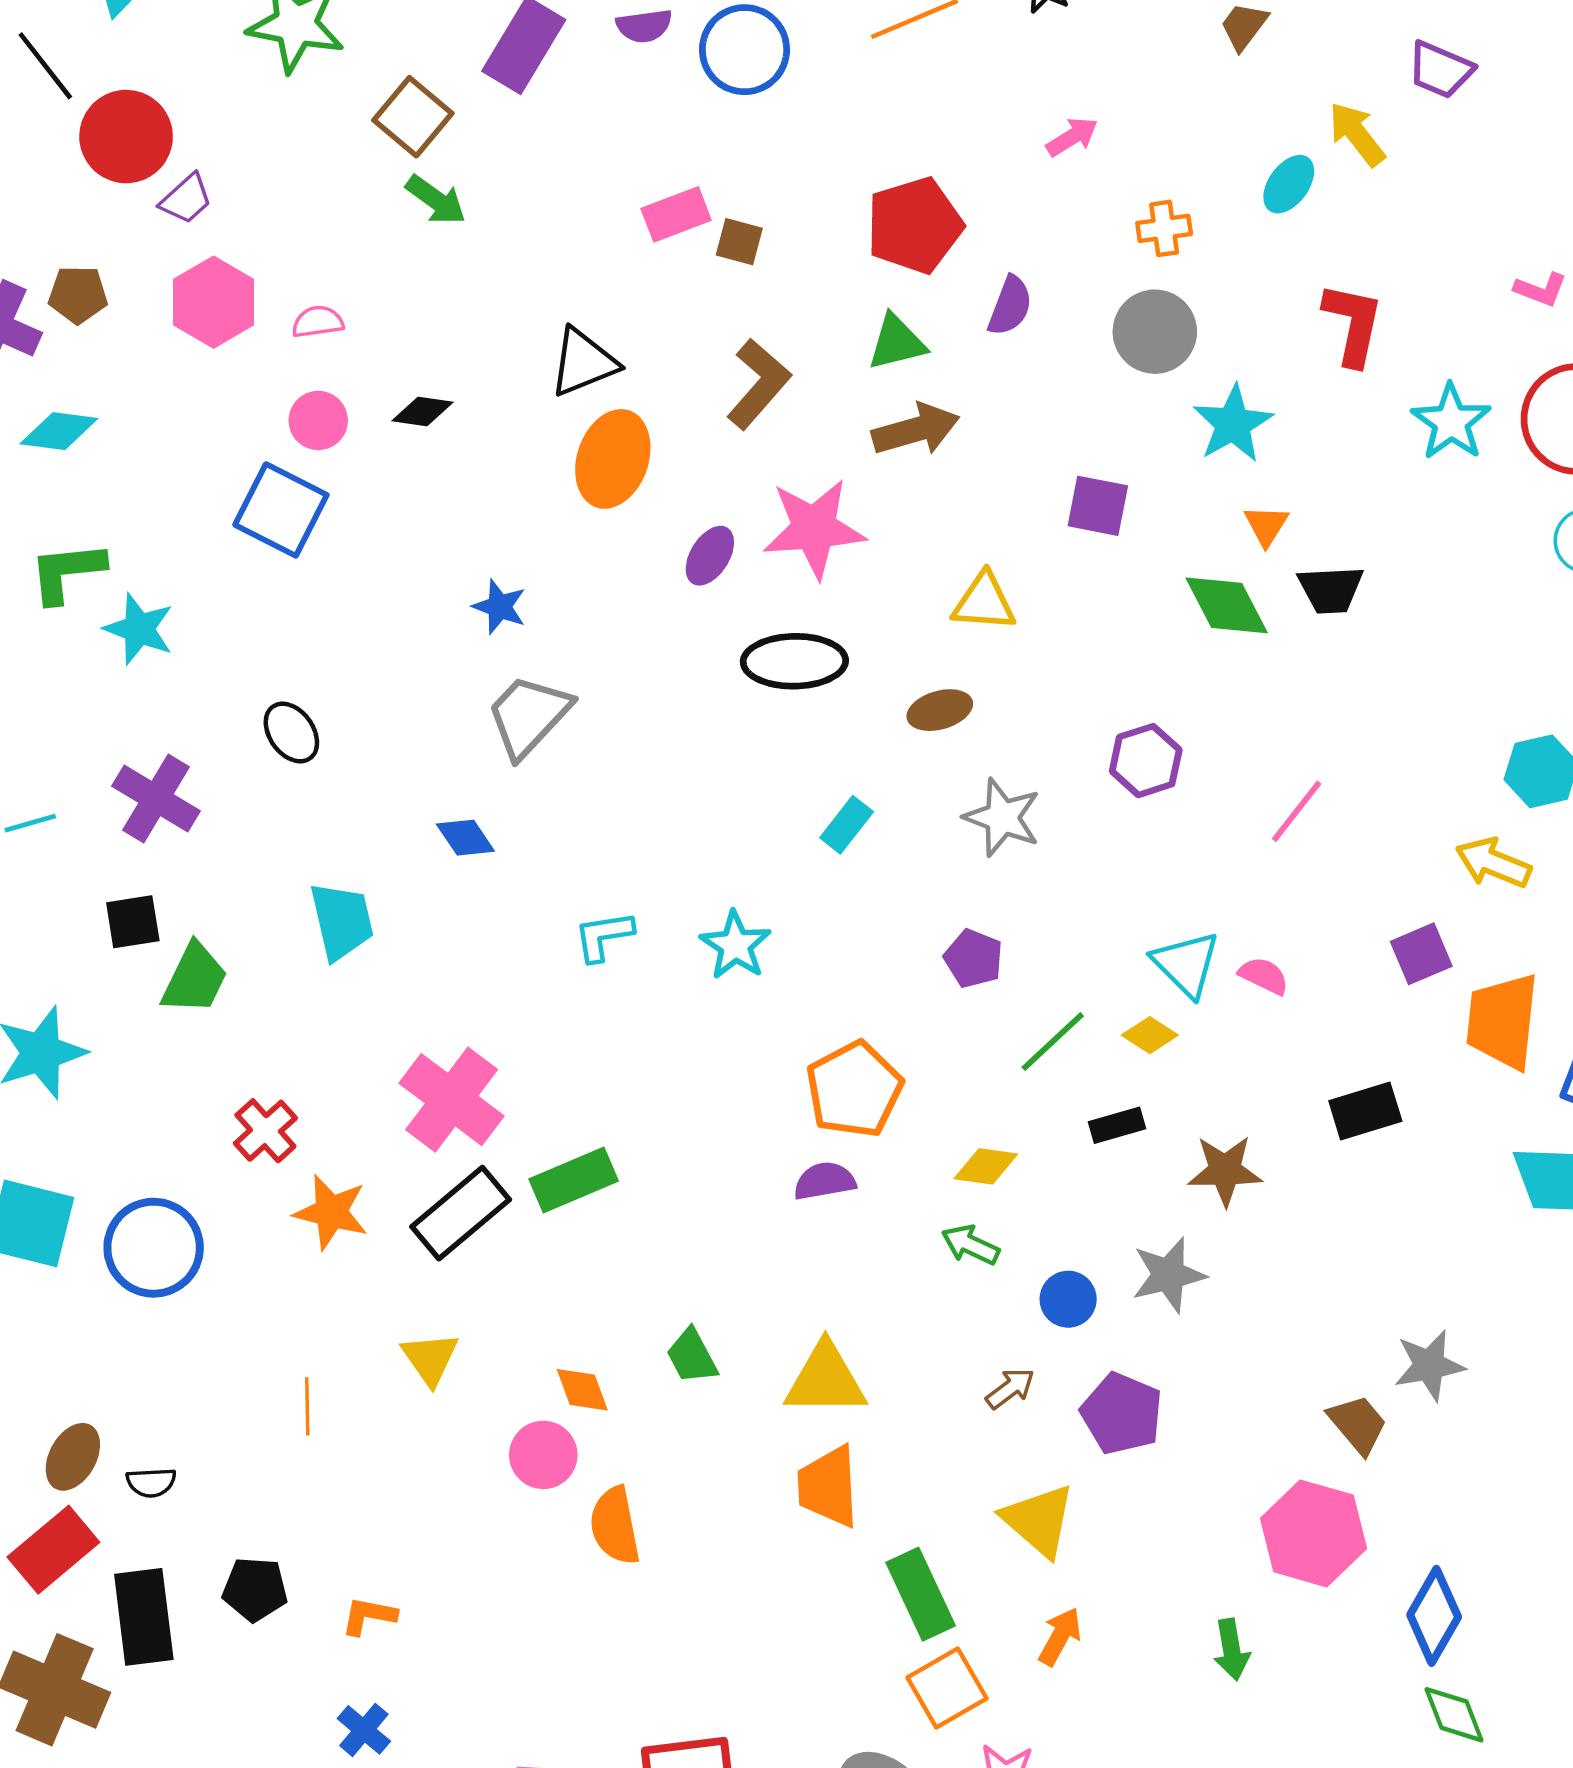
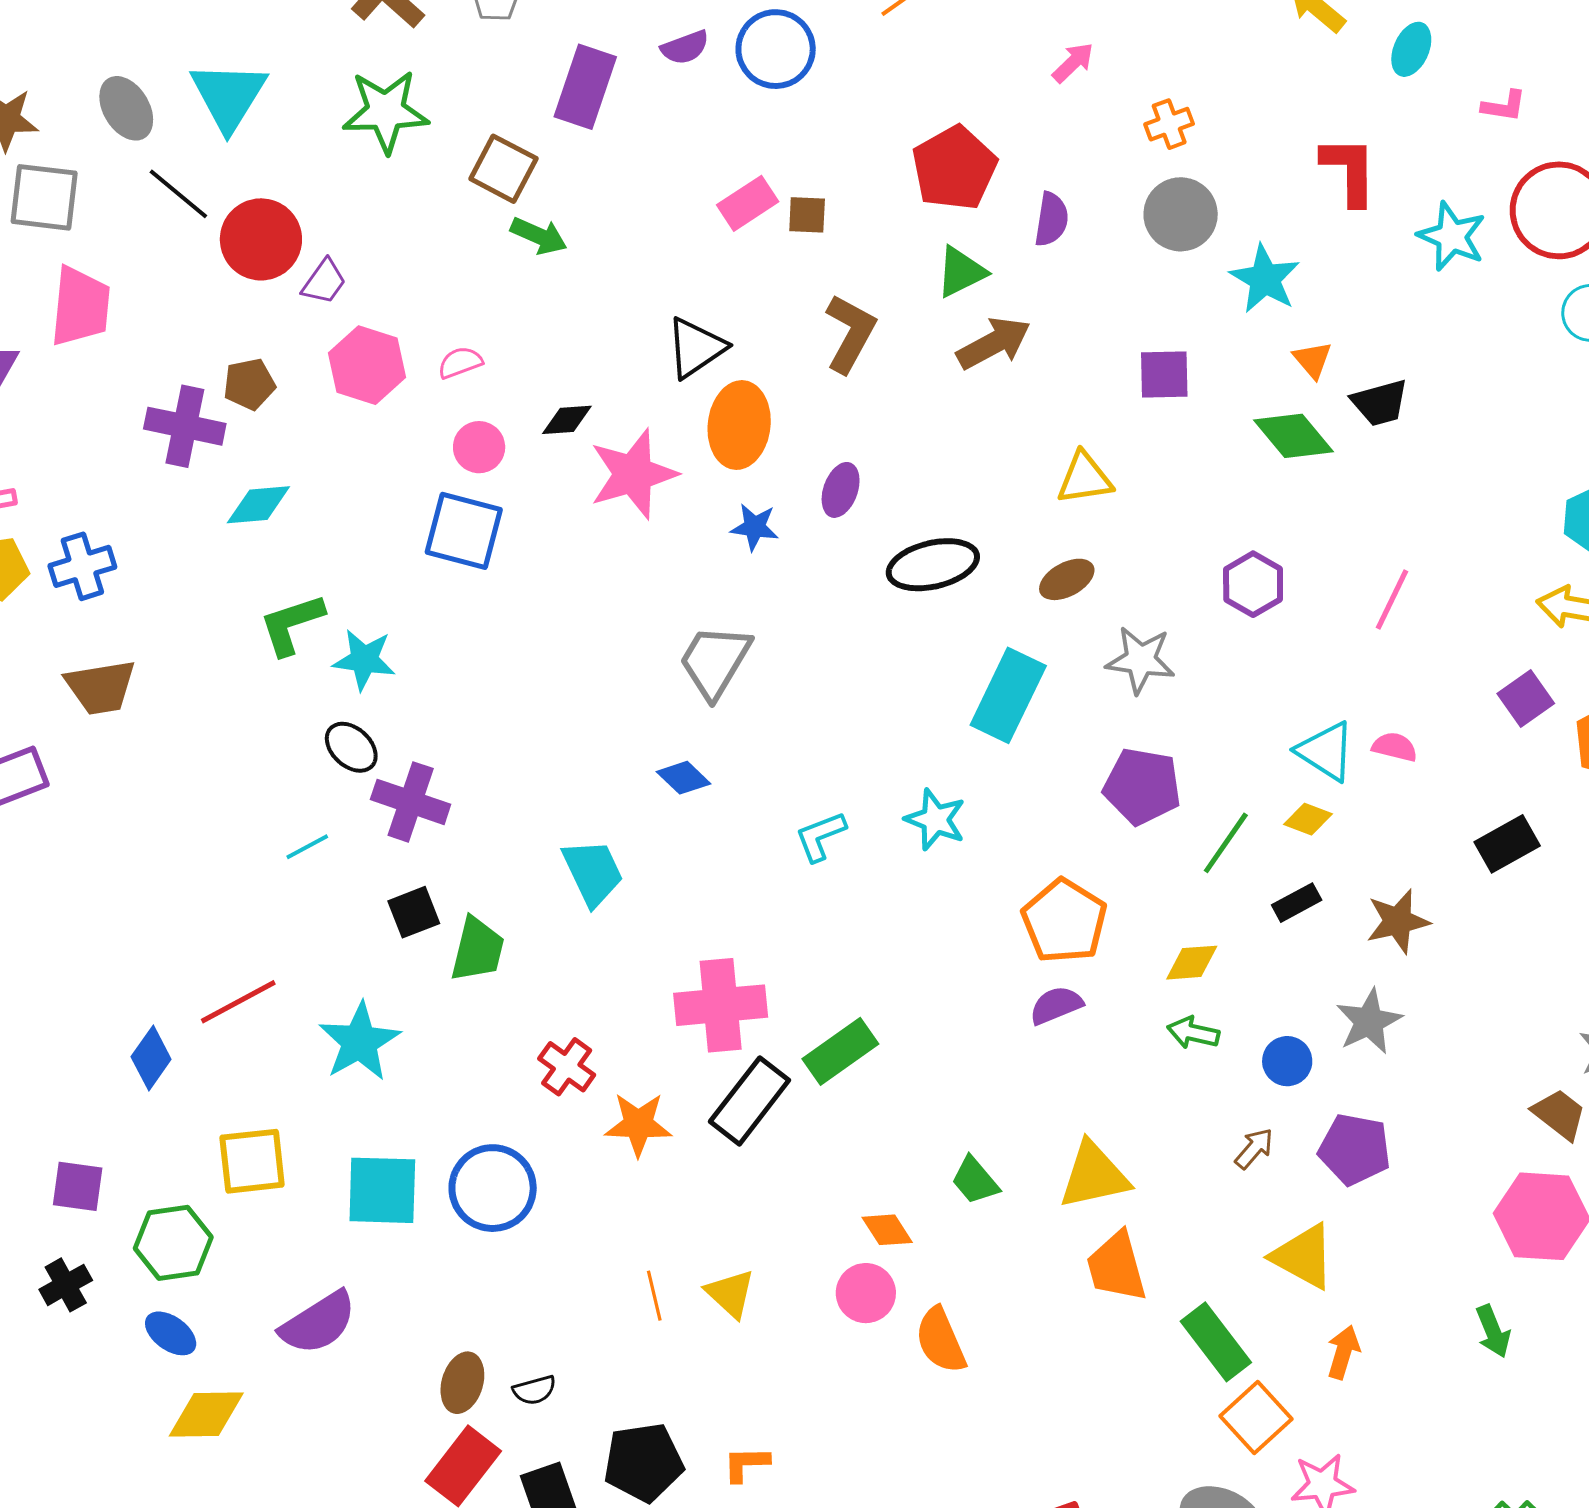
cyan ellipse: (1289, 184) -> (1411, 49), moved
pink star: (814, 528) -> (633, 474), moved
blue star: (499, 607) -> (755, 527), moved
black ellipse: (291, 733) -> (351, 747), moved
cyan rectangle: (847, 825) -> (1008, 695), size x1.8
purple pentagon: (973, 958) -> (1142, 786), size x1.5
pink cross: (452, 1100) -> (721, 1005), turned -30
yellow triangle: (430, 1358) -> (730, 1294), moved
black pentagon: (255, 1589) -> (644, 1462), size x1.4

